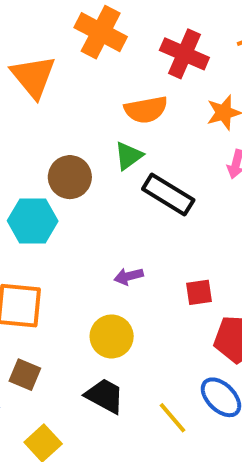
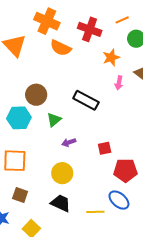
orange semicircle: (146, 110) -> (61, 48), moved, turned 40
green triangle: (128, 156) -> (54, 120), moved
yellow line: (172, 418) -> (95, 212), turned -48

